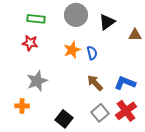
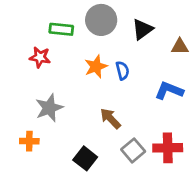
green rectangle: (36, 19) -> (61, 29), moved
brown arrow: (95, 83) -> (110, 118), moved
blue L-shape: (125, 83) -> (169, 91), moved
red cross: (126, 111) -> (168, 148), turned 35

